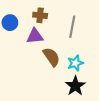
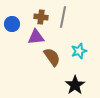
gray line: (72, 27) -> (63, 17), moved
cyan star: (75, 63) -> (79, 51), moved

